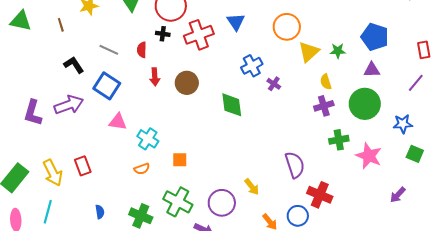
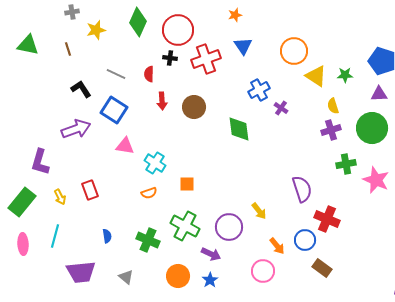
yellow triangle: (309, 52) -> (316, 76), turned -45
purple L-shape: (33, 113) -> (40, 162), moved
yellow arrow: (53, 173) -> (60, 197), size x0.6

